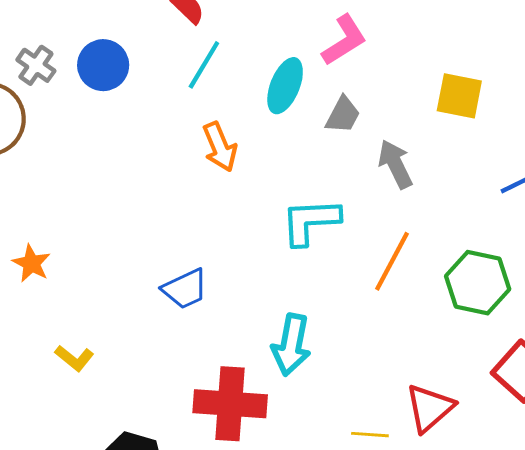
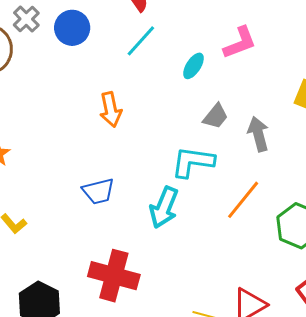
cyan ellipse: (285, 86) -> (193, 66), size x0.7
gray trapezoid: (343, 115) -> (216, 116), moved
orange arrow: (220, 147) -> (111, 109), moved
cyan arrow: (291, 345) -> (164, 207), moved

